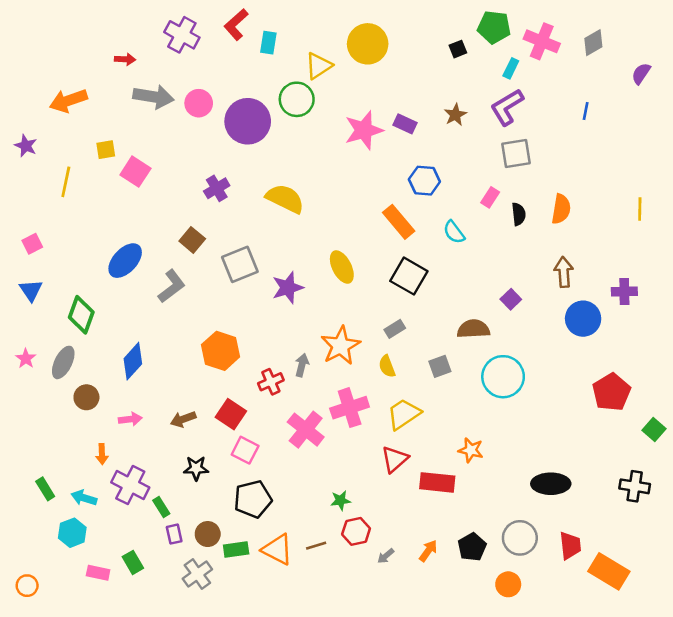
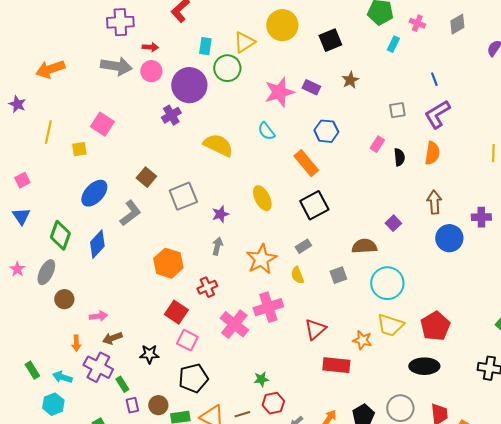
purple cross: (182, 35) -> (120, 22), moved, turned -32
pink cross: (542, 41) -> (417, 23), size x0.6
cyan rectangle: (268, 43) -> (205, 46), moved
black square: (458, 49) -> (330, 40), moved, size x1.6
red arrow: (125, 59) -> (150, 47), moved
purple L-shape: (507, 107) -> (437, 114), moved
blue line: (586, 111) -> (434, 79), moved, turned -32
yellow square: (106, 150) -> (79, 149), moved
gray square: (516, 153) -> (397, 110), size x0.7
purple cross: (217, 188) -> (171, 115), moved
cyan semicircle: (454, 232) -> (266, 131), moved
black square: (409, 276) -> (314, 205), turned 32
purple star: (288, 288) -> (220, 214), size x0.7
blue diamond: (133, 361) -> (97, 244), moved
gray arrow: (302, 365) -> (217, 246), moved
red pentagon: (611, 392) -> (435, 326), moved
yellow trapezoid: (404, 414) -> (390, 325), moved, turned -128
brown arrow: (183, 419) -> (112, 338), moved
red triangle: (395, 459) -> (315, 329), moved

